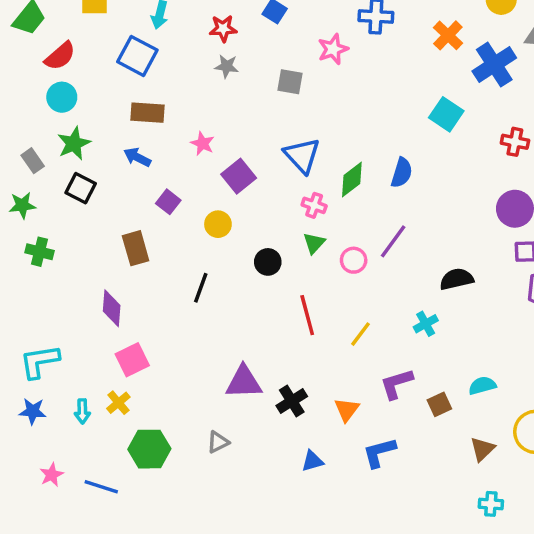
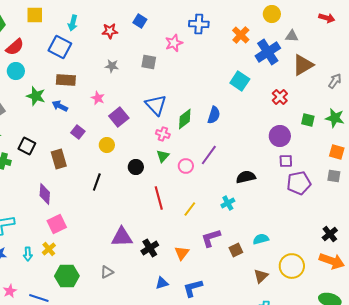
gray star: (227, 66) -> (112, 66), moved
red cross: (515, 142) -> (280, 97), turned 35
green star: (74, 144) -> (36, 96), moved, turned -30
black square: (81, 188) -> (27, 146), moved
blue L-shape: (379, 452) -> (193, 288), moved

